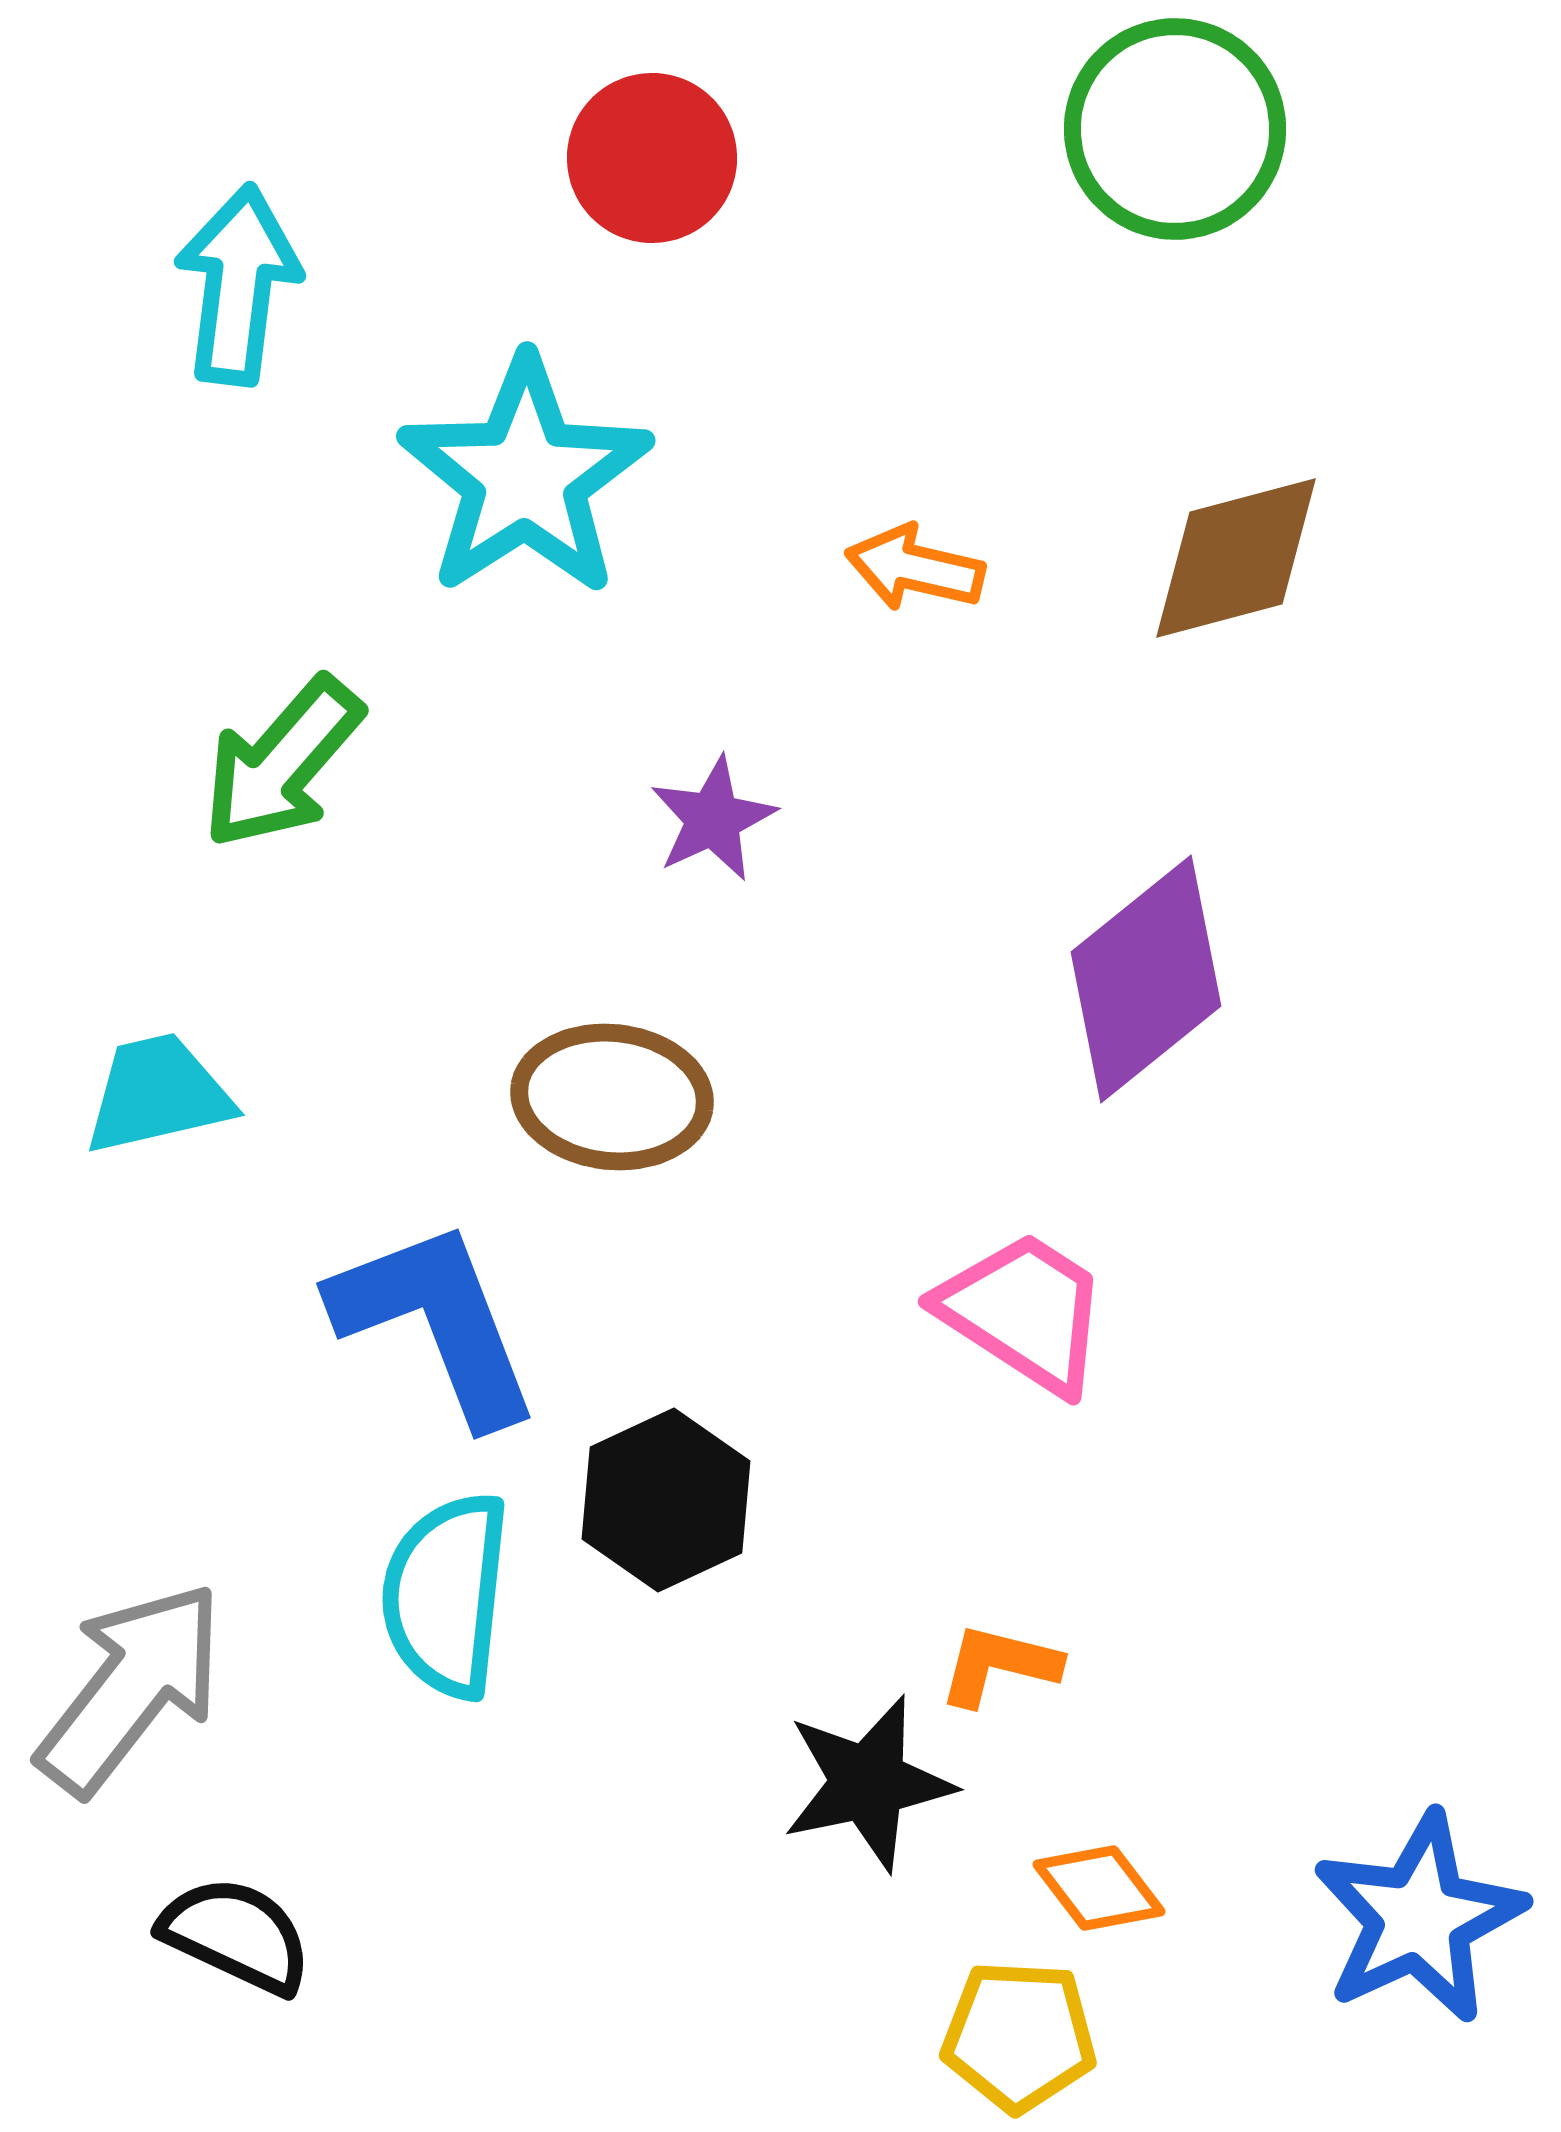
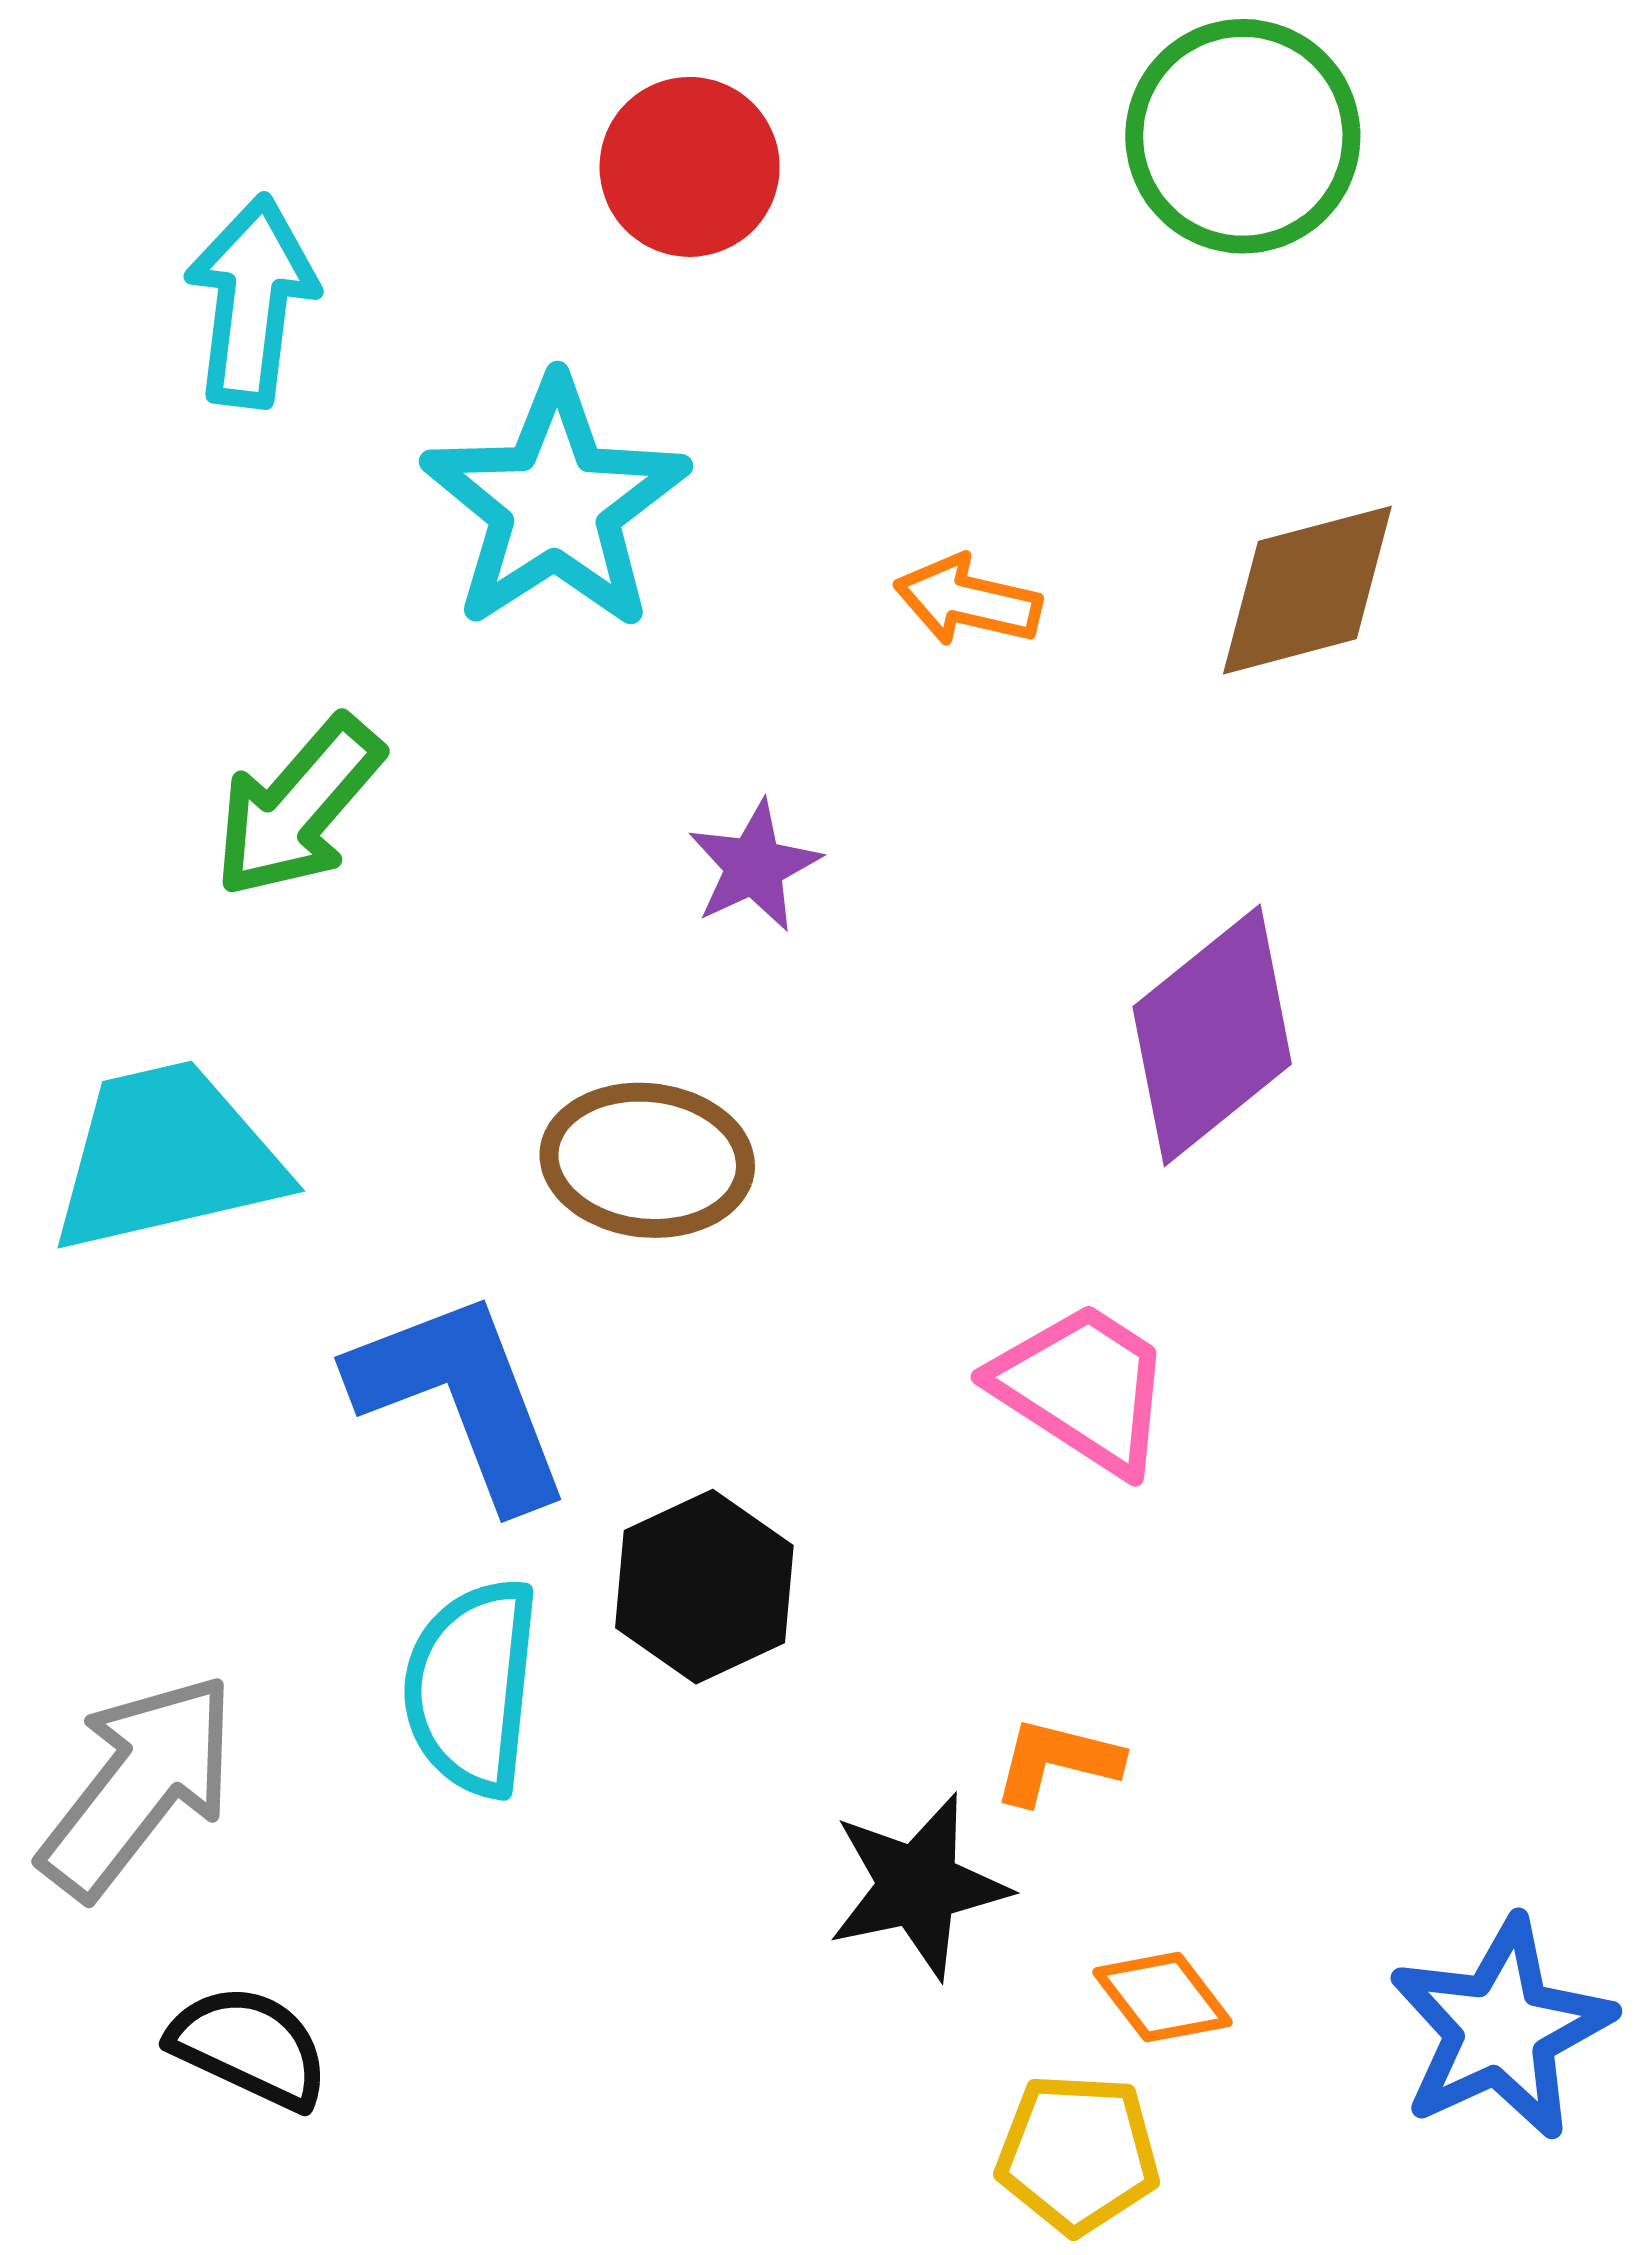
cyan trapezoid: (158, 1094) -> (167, 1157), size x1.5

